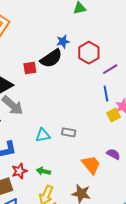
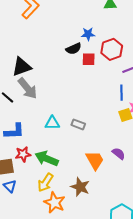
black semicircle: (51, 58) -> (74, 49), size x0.7
red square: (30, 68) -> (89, 59), moved
green arrow: (43, 171) -> (47, 159), size x1.6

